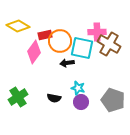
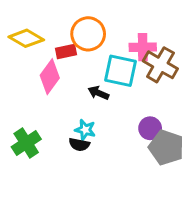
orange circle: (60, 41) -> (88, 34), moved
black arrow: (67, 63) -> (98, 93), turned 32
cyan star: (78, 88) -> (85, 130), moved
purple circle: (81, 102) -> (150, 128), moved

